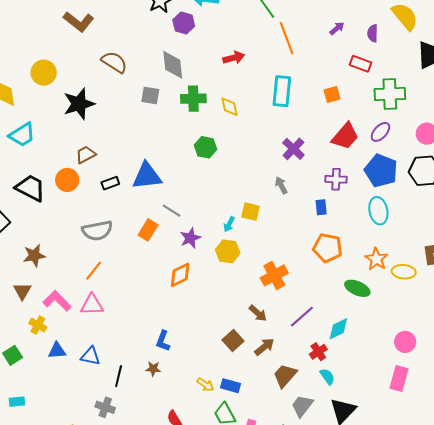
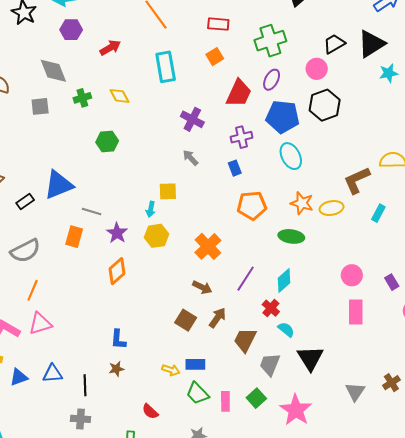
purple hexagon: (184, 23) -> (71, 30), moved
red rectangle: (360, 64) -> (218, 24), moved
green cross: (193, 99) -> (82, 98), size x0.7

